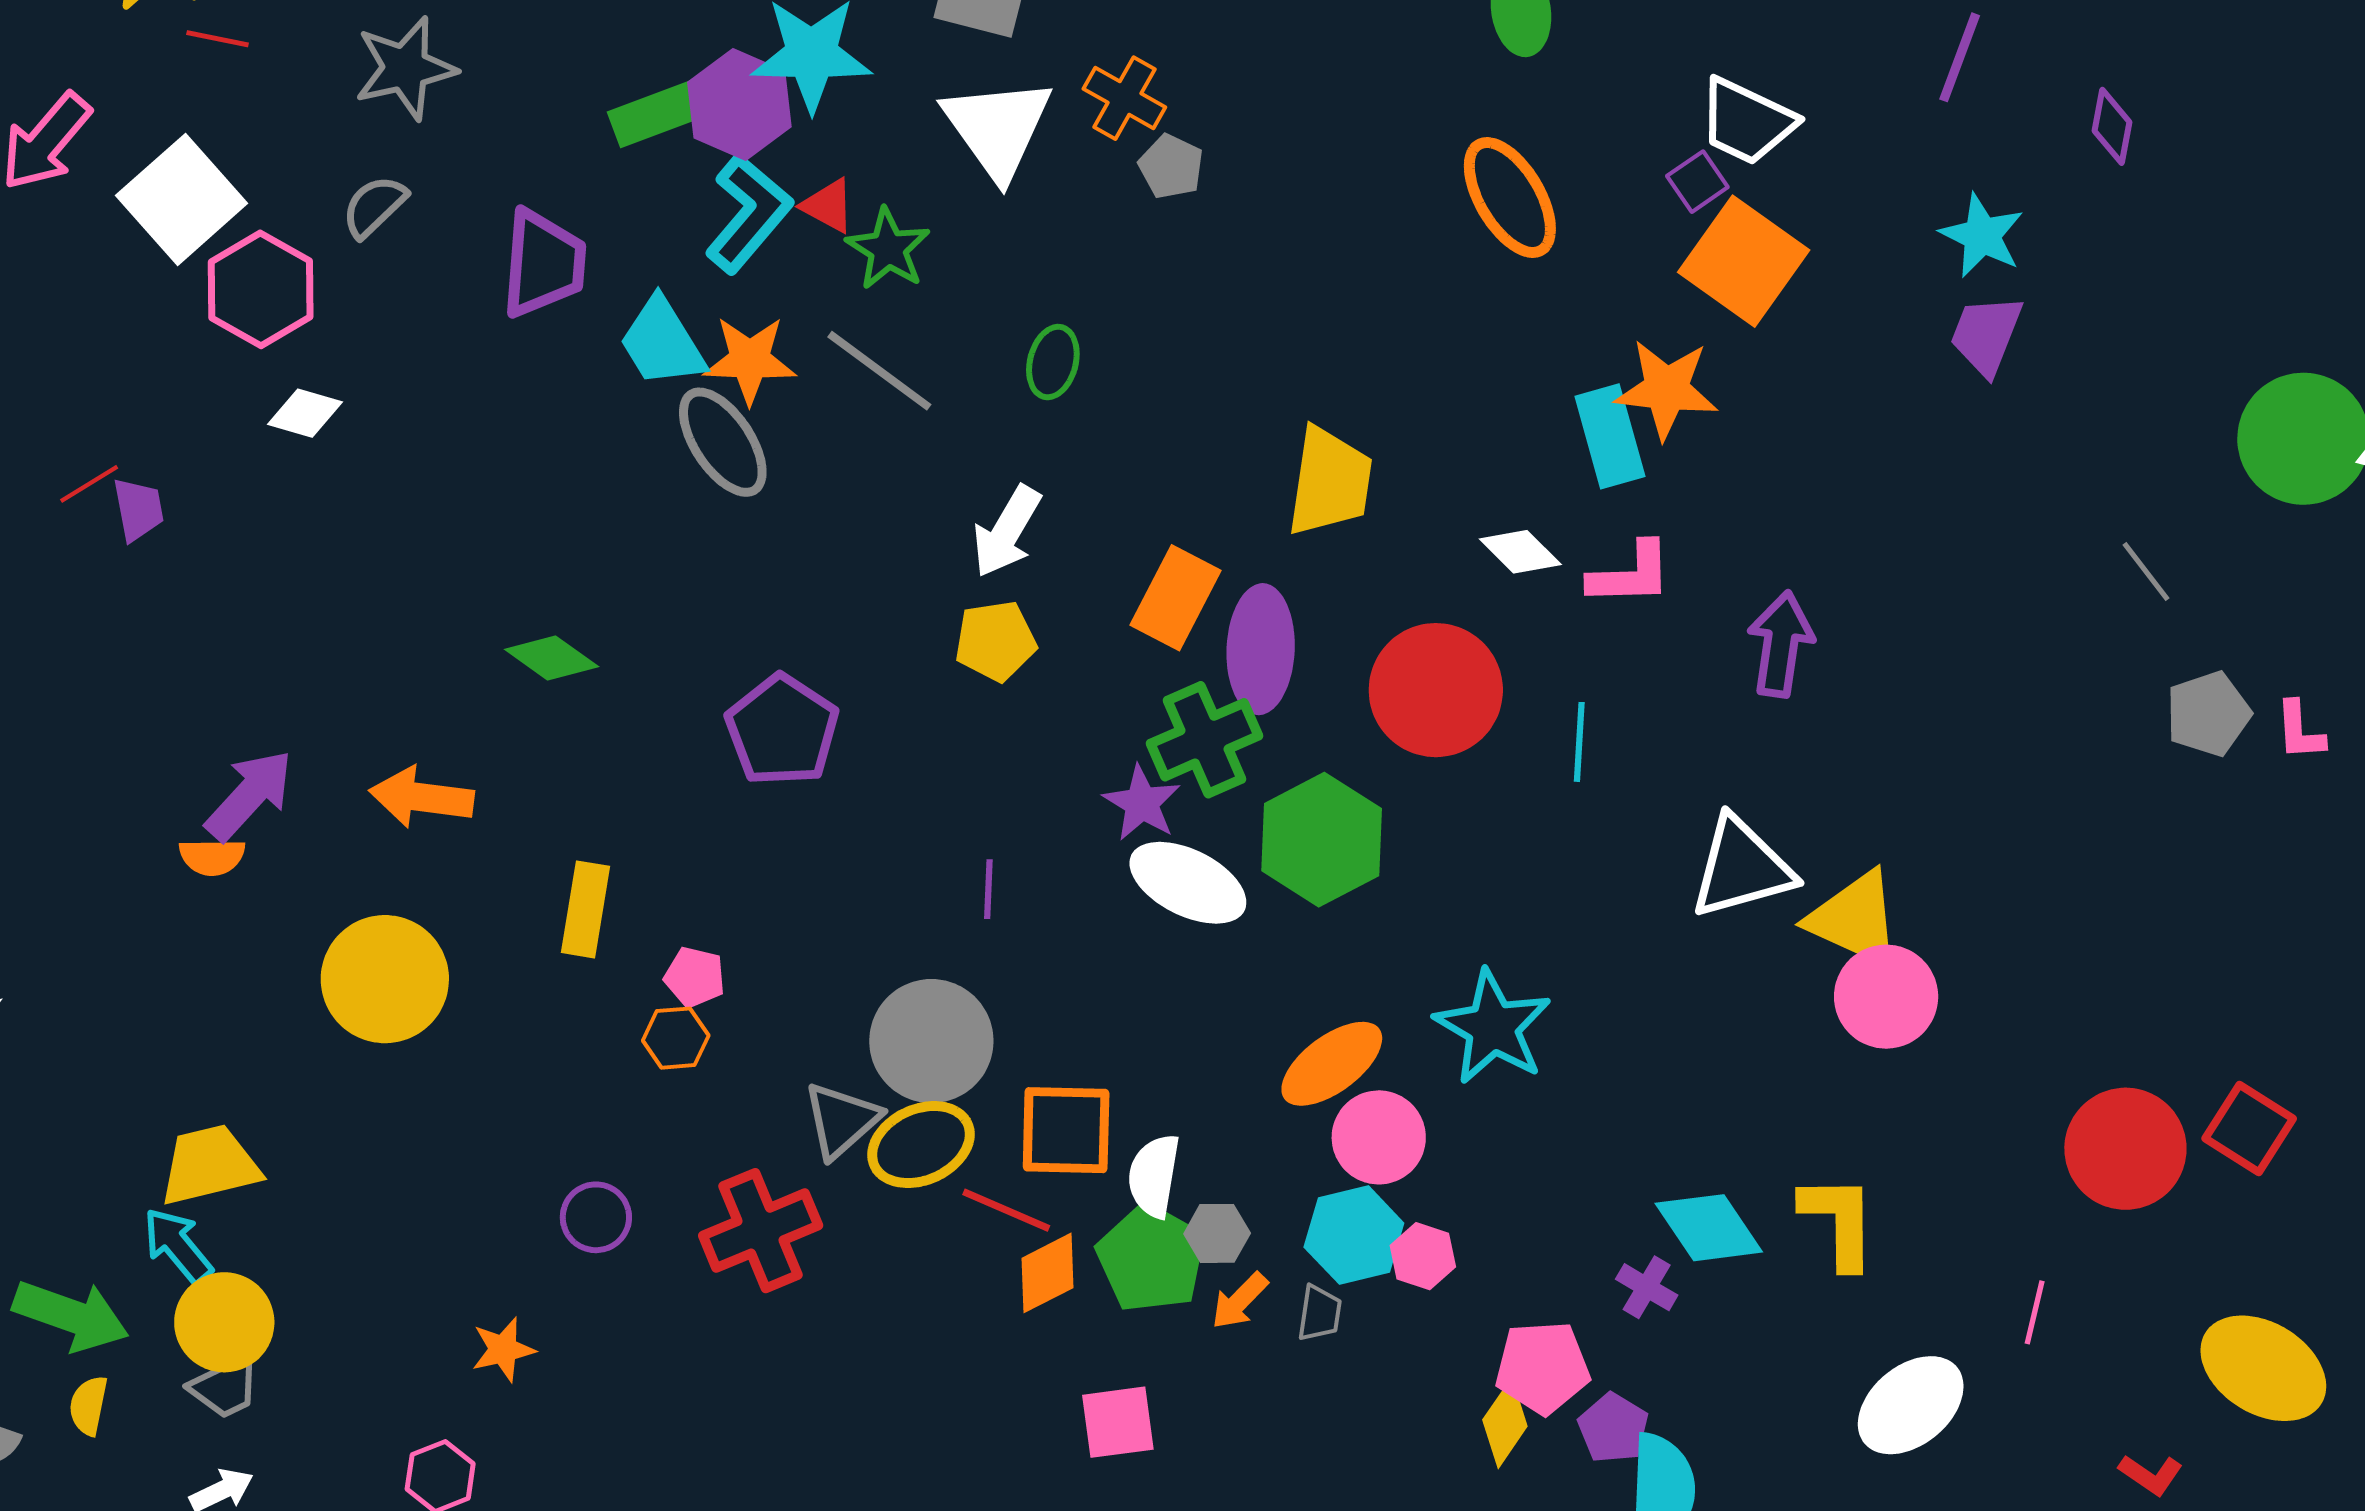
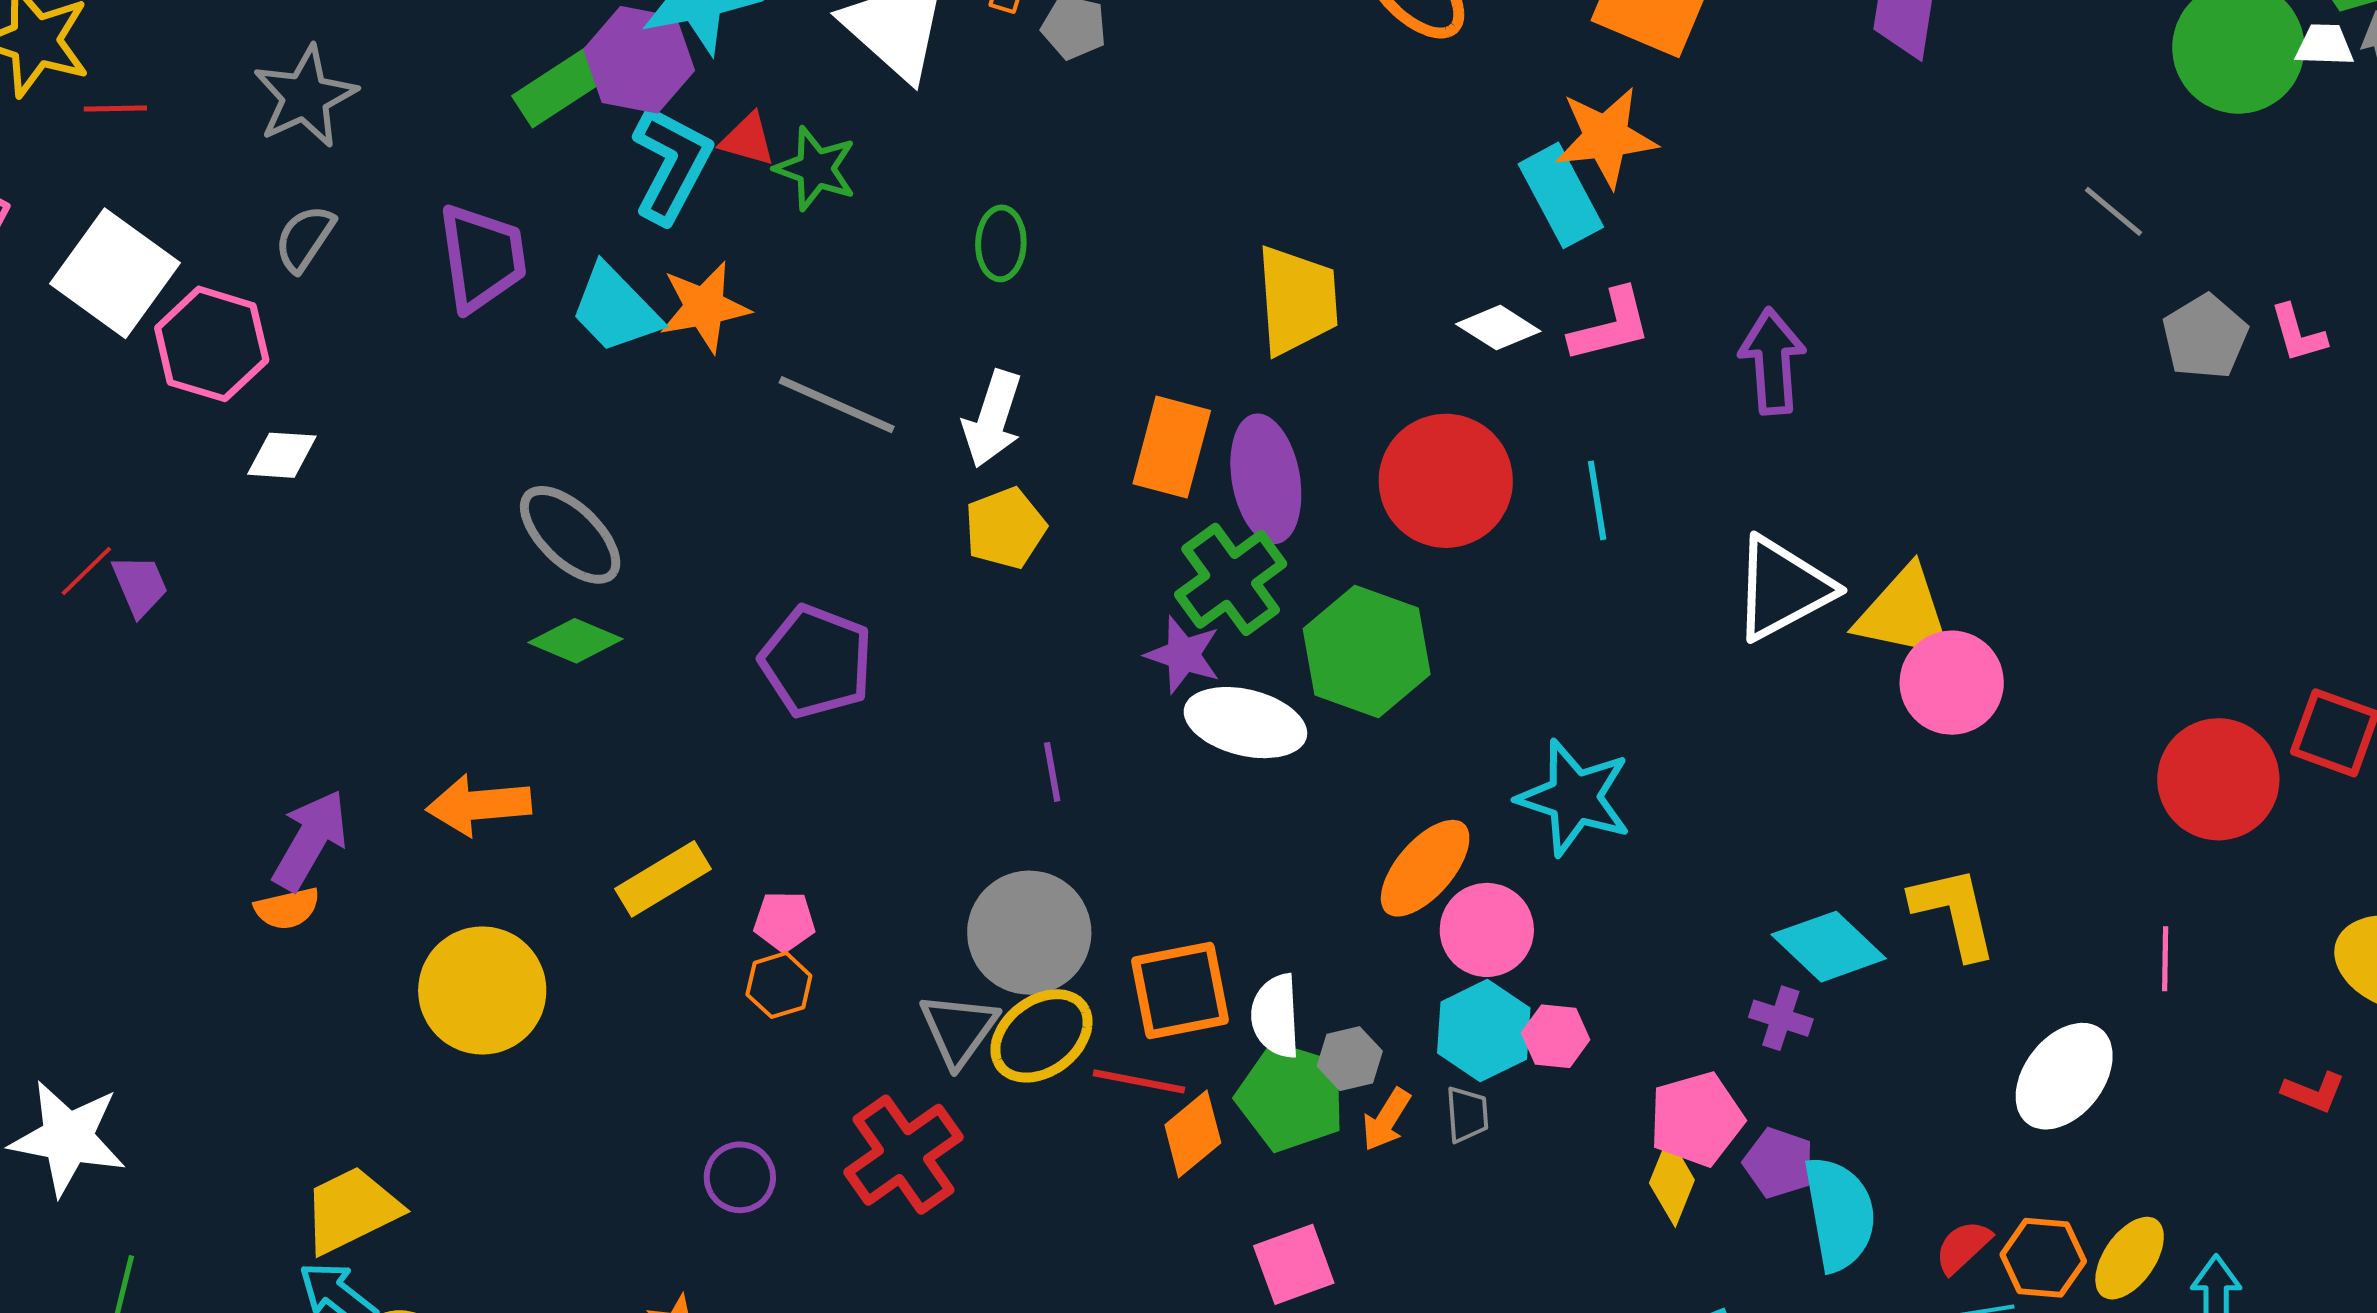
gray line: (879, 371) -> (837, 405), moved
gray ellipse: (723, 442) -> (570, 535), moved
yellow rectangle: (585, 909) -> (663, 879), turned 62

